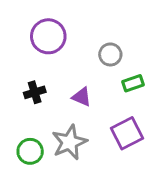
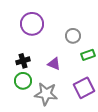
gray star: (69, 142) -> (46, 94), turned 30
green circle: (30, 151) -> (23, 81), moved

